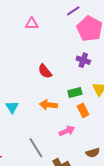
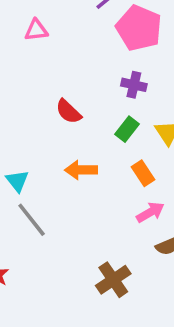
green rectangle: (75, 92) -> (127, 129), moved, turned -32
pink arrow: (67, 131) -> (150, 212), moved
gray line: (36, 148) -> (32, 220), moved

